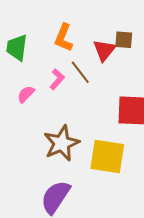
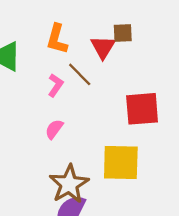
pink semicircle: (26, 94) -> (54, 129), moved
brown star: (62, 143) -> (69, 184), moved

